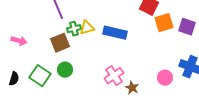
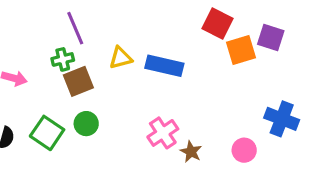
purple square: (187, 27) -> (271, 38), moved
green cross: (74, 29) -> (63, 59), moved
pink circle: (165, 78) -> (244, 150), moved

